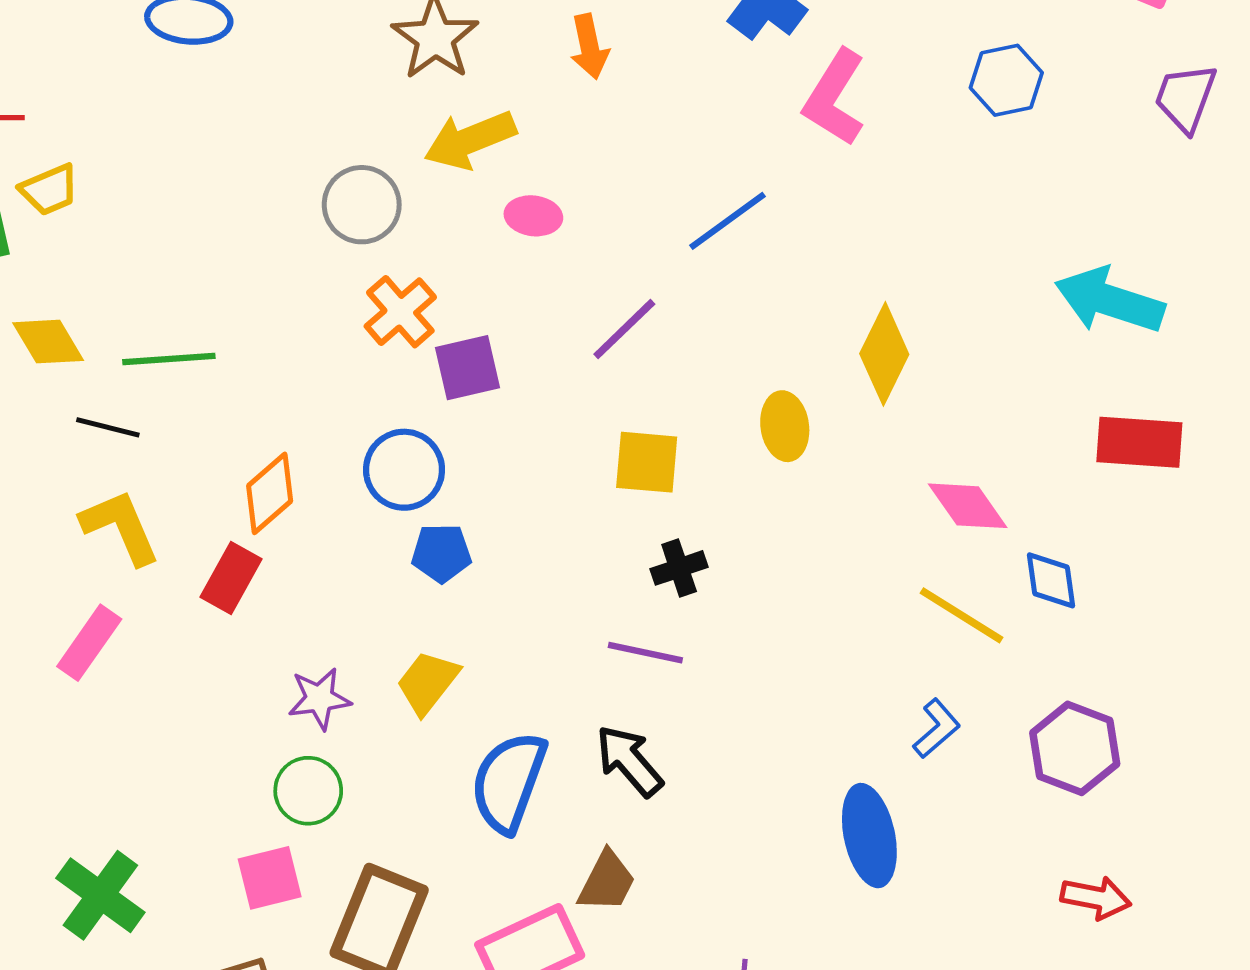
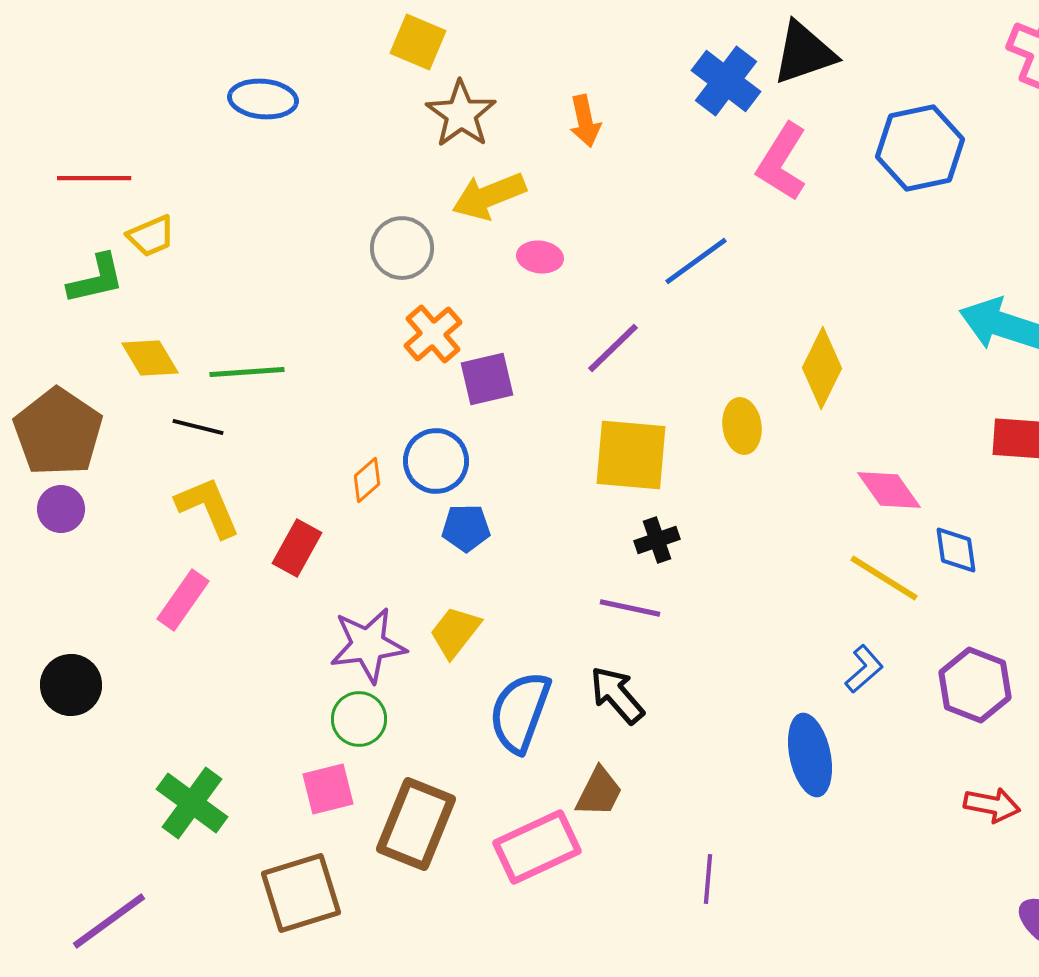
blue hexagon: (1006, 80) -> (920, 148), size x1.5
yellow square: (647, 462) -> (631, 455), size x1.4
orange diamond: (270, 493) -> (367, 480), moved, size x0.7
purple star: (319, 699) -> (368, 645), size x1.5

